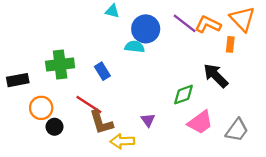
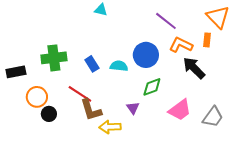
orange L-shape: (208, 24) -> (181, 45), moved
blue circle: (146, 29) -> (146, 55), moved
cyan semicircle: (135, 47) -> (119, 66), moved
green diamond: (184, 95) -> (152, 87), moved

